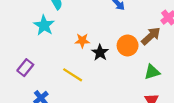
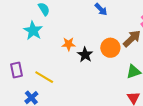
purple rectangle: (25, 68) -> (16, 70), turned -49
yellow line: (73, 75) -> (44, 77), moved

